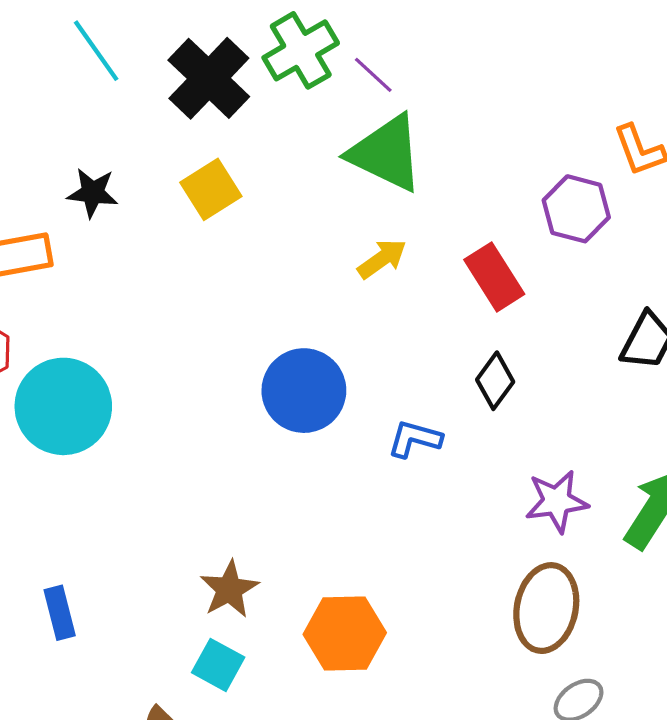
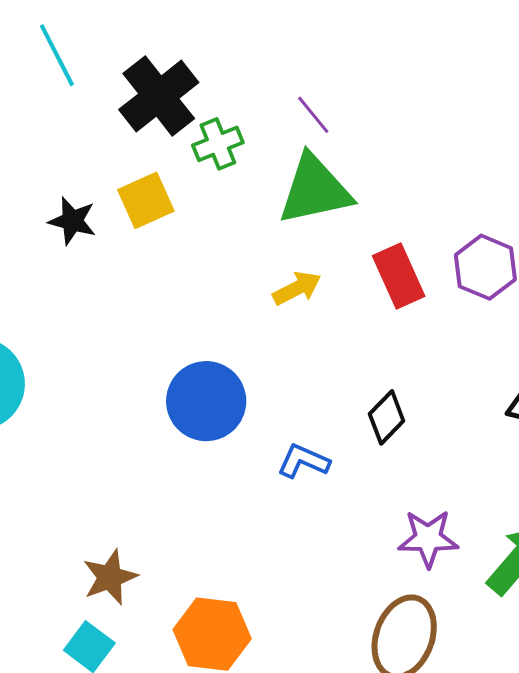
green cross: (301, 50) -> (218, 144), moved, size x0.7
green triangle: (386, 153) -> (315, 190), turned -46
black star: (93, 193) -> (72, 221), moved
red rectangle: (494, 277) -> (399, 276), moved

